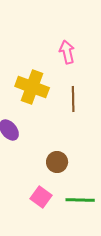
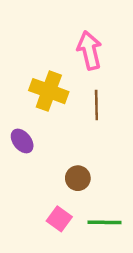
pink arrow: (67, 52) -> (89, 50), size x1.4

